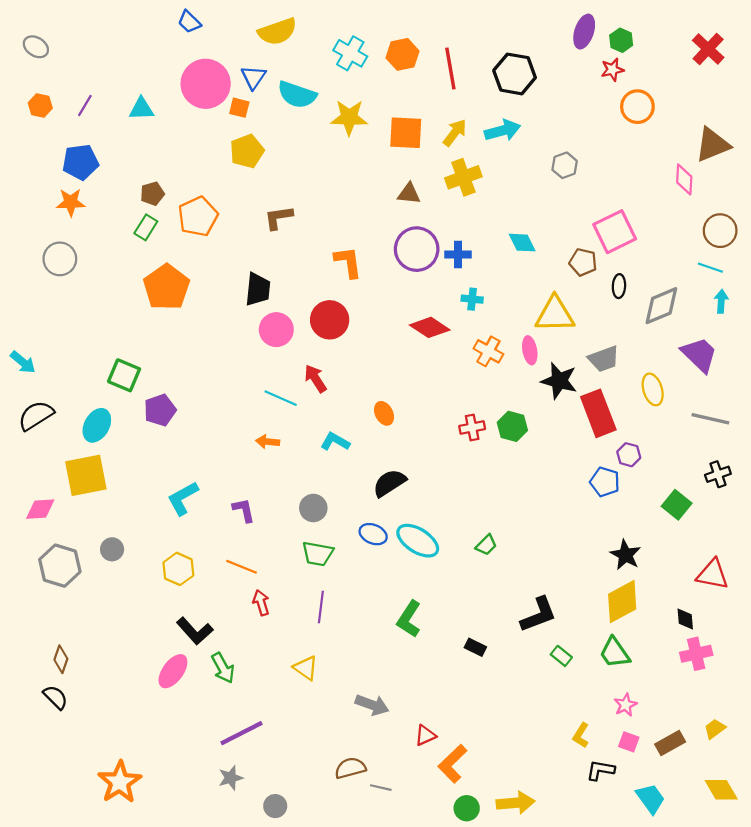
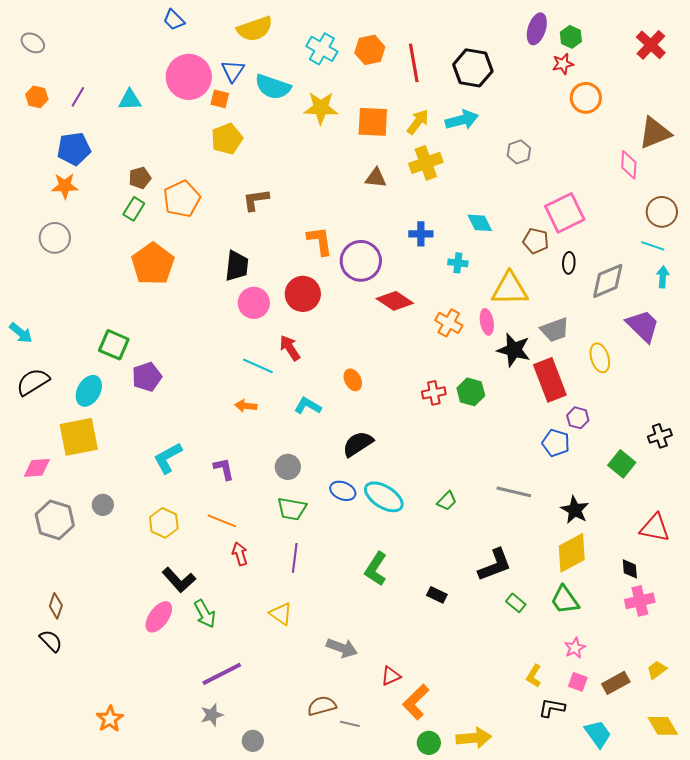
purple circle: (417, 249) -> (361, 261), moved
cyan cross: (472, 299) -> (458, 263), moved
gray line: (710, 419) -> (514, 492), moved
orange star: (120, 782) -> (110, 719), size x0.7

